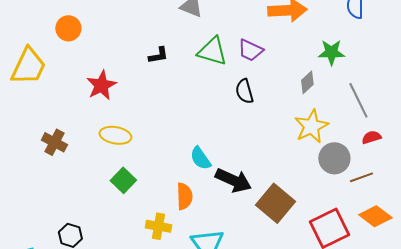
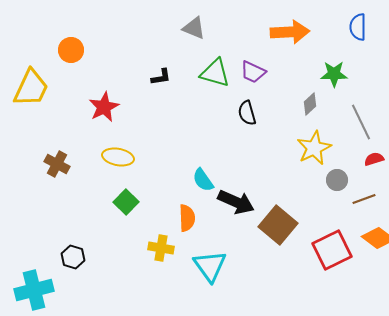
gray circle: (334, 158) -> (337, 180), size x0.7

